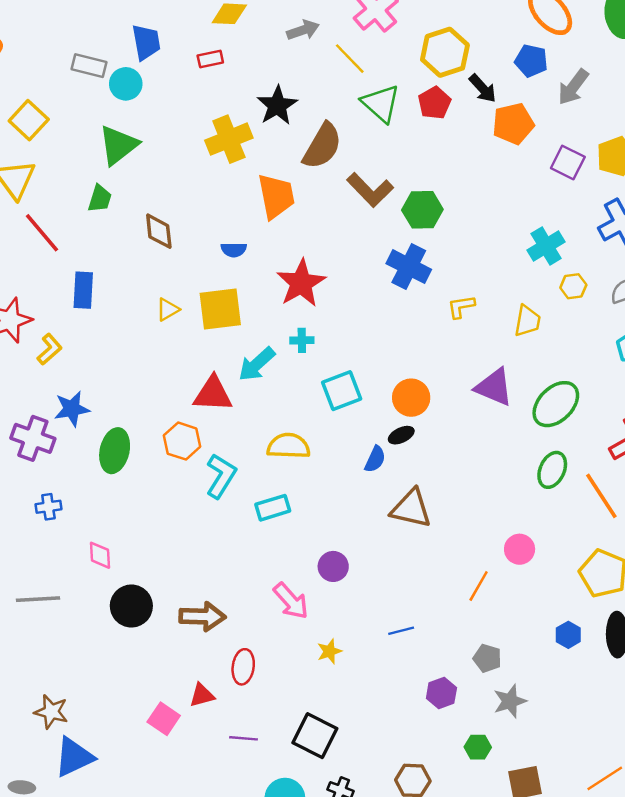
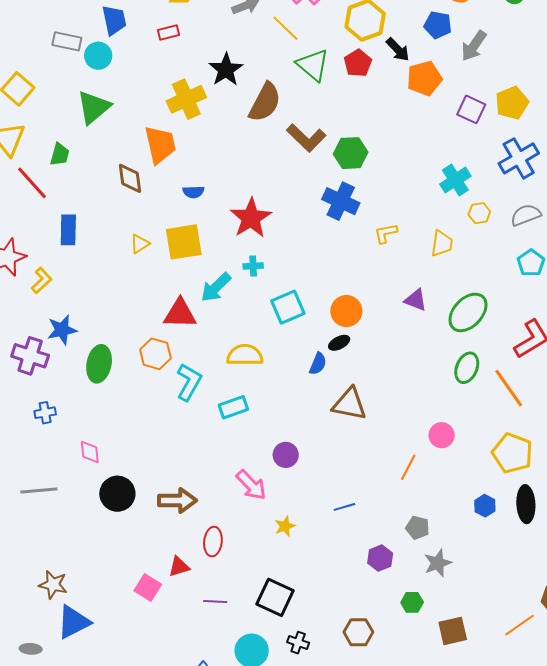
orange trapezoid: (276, 196) -> (160, 145), moved
green trapezoid: (100, 199) -> (60, 154), moved
purple triangle: (494, 387) -> (416, 300), size x0.7

